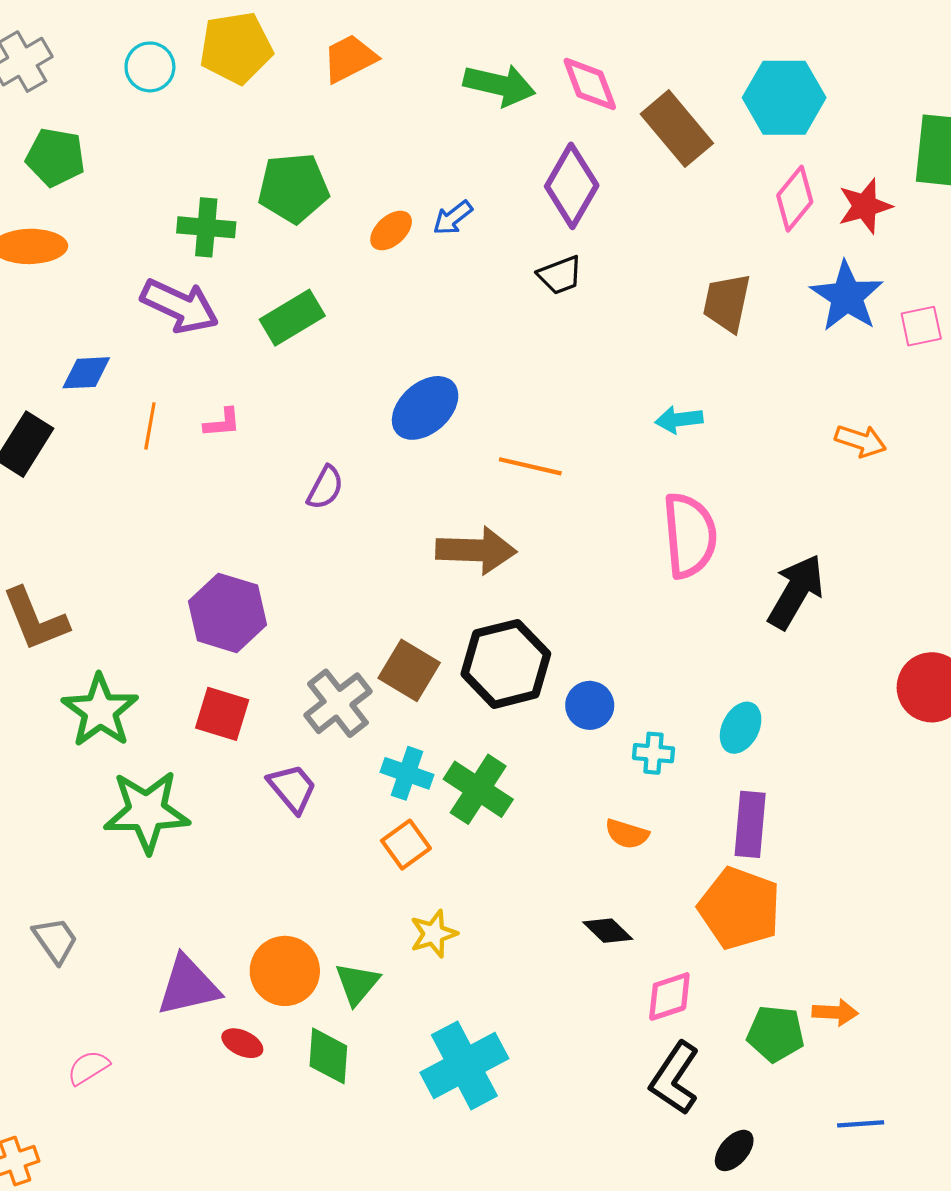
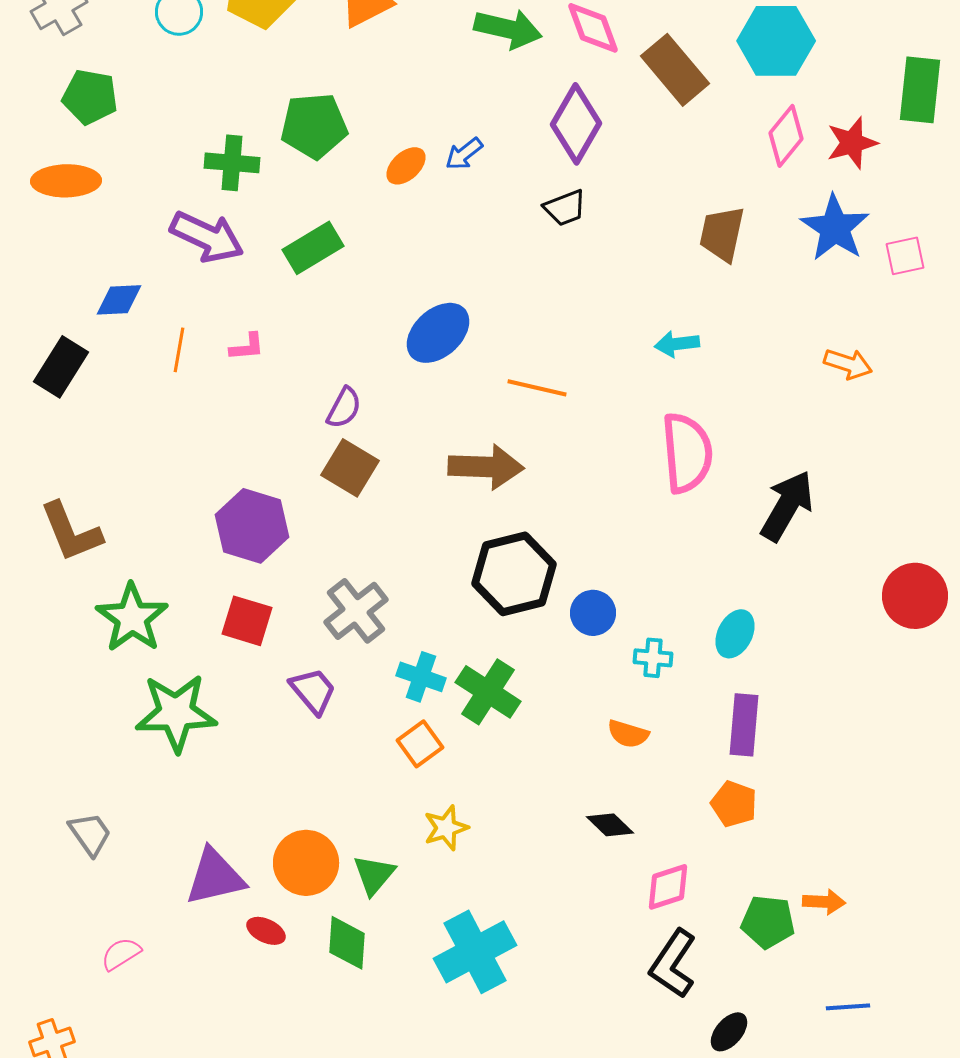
brown square: (409, 670) -> (350, 468), moved
orange pentagon: (740, 908) -> (734, 804), size x0.6

